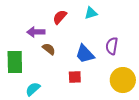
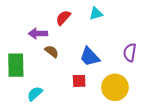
purple semicircle: (112, 46) -> (130, 52), moved
yellow circle: (123, 80) -> (115, 87), moved

